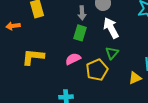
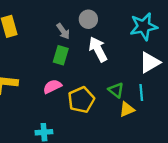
gray arrow: (82, 13) -> (63, 31), turned -32
green triangle: (112, 53) -> (116, 90), moved, turned -32

